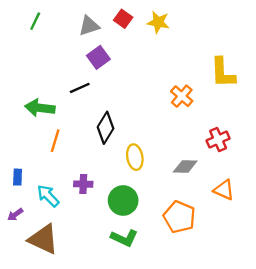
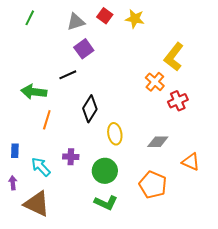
yellow L-shape: (223, 73) -> (174, 57), moved, turned 40
red cross: (218, 140) -> (178, 101), moved
purple arrow: (15, 215) -> (13, 183), turned 120

